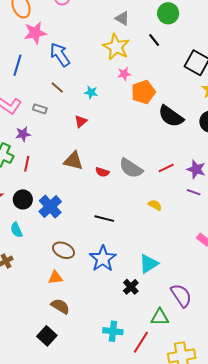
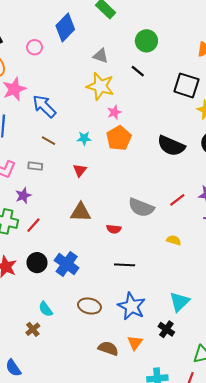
orange pentagon: (143, 92) -> (119, 138), moved
red line: (27, 164) -> (33, 225), turned 42
red semicircle: (102, 172) -> (114, 229), moved
cyan semicircle: (16, 230) -> (46, 309), moved
orange triangle: (55, 278) -> (135, 343), moved, turned -35
brown semicircle: (60, 306) -> (108, 348), moved

